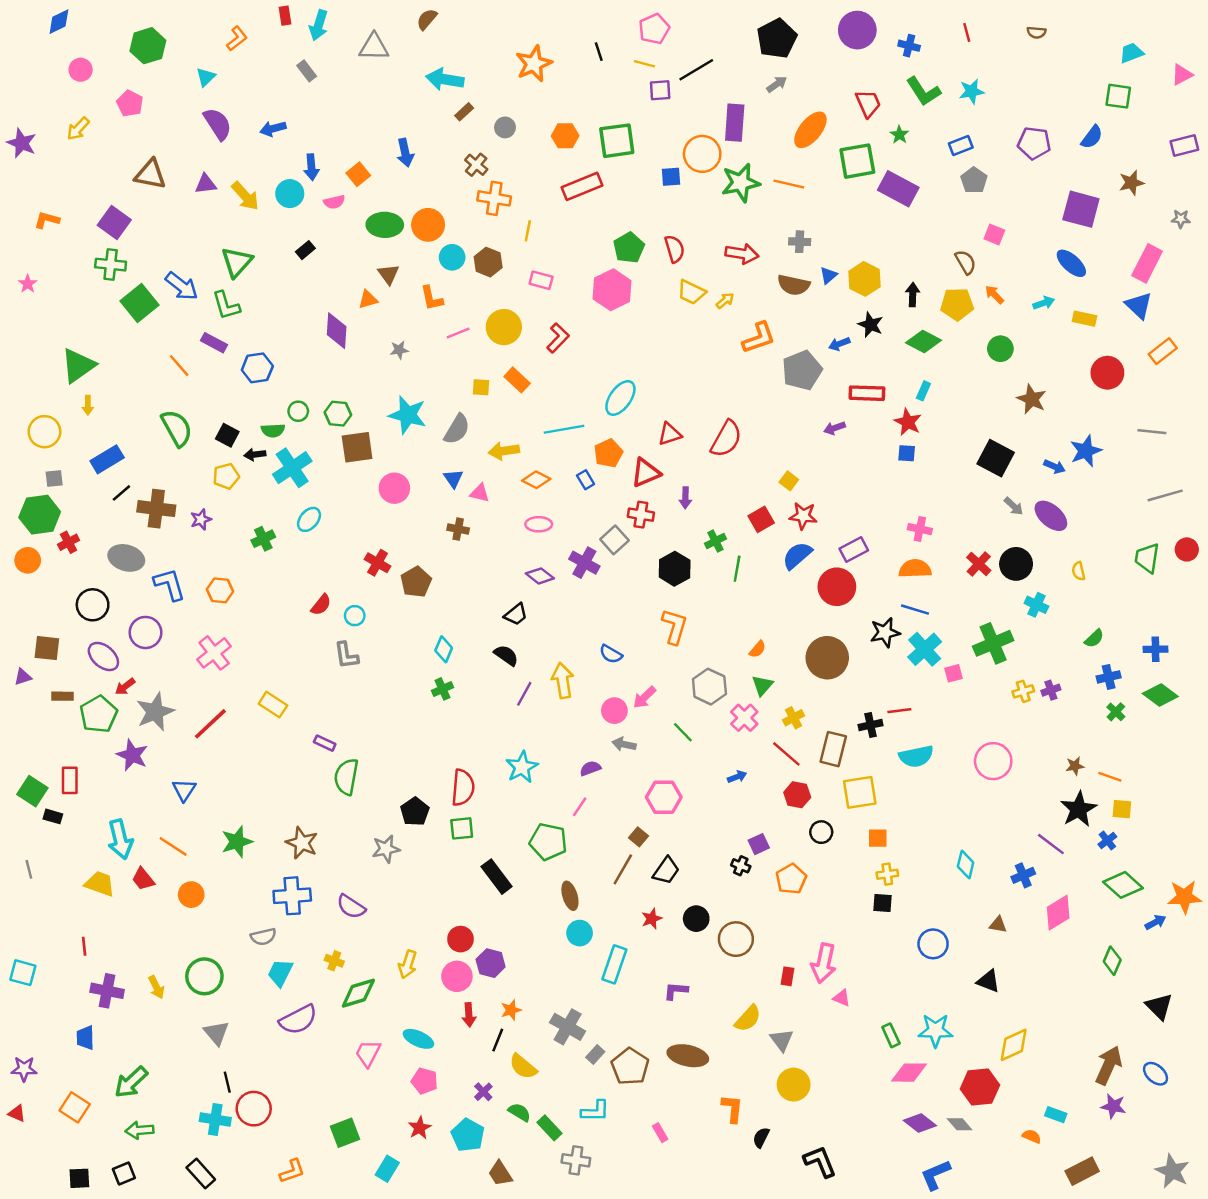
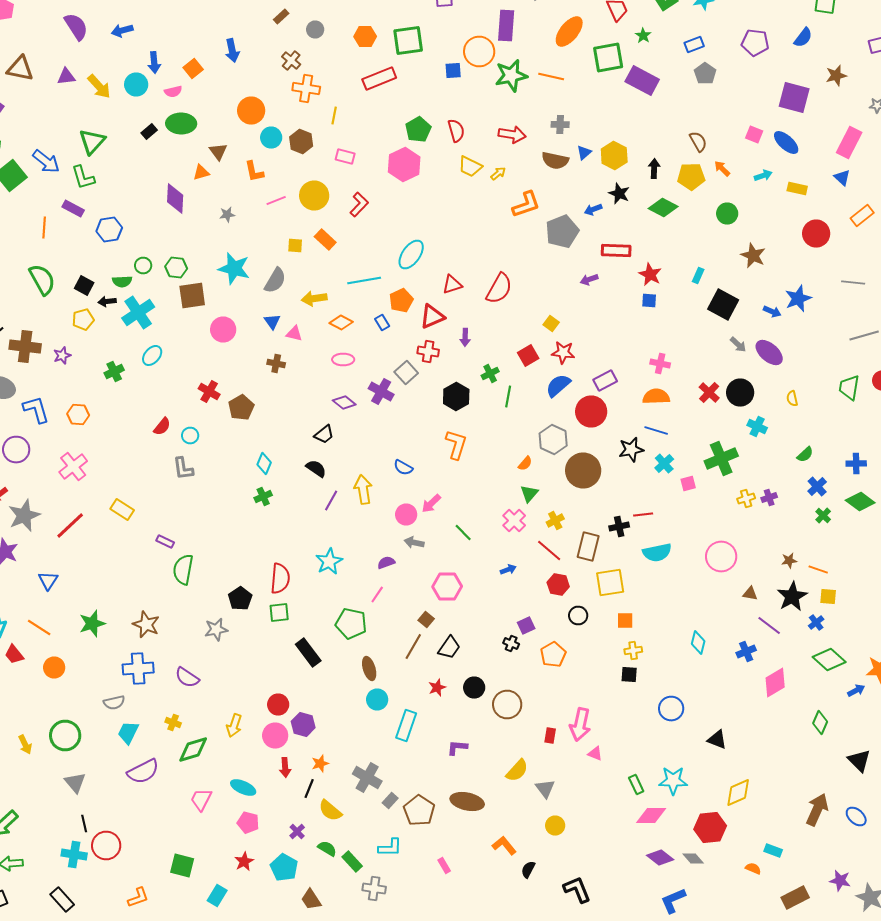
green ellipse: (385, 225) -> (181, 124), moved
pink square: (994, 234) -> (754, 134), moved
blue triangle: (1139, 305) -> (842, 178), size x0.7
orange line: (179, 366) -> (44, 228), turned 45
cyan rectangle: (923, 391) -> (698, 276), moved
cyan cross: (925, 649) -> (664, 464), size x0.7
blue cross: (1109, 677) -> (817, 486), turned -30
gray hexagon: (709, 687) -> (553, 440), moved
brown triangle: (998, 925) -> (750, 594), moved
yellow circle: (794, 1085) -> (555, 826), size x0.7
purple star: (1113, 1106) -> (840, 880), moved
orange L-shape: (732, 1109) -> (504, 846), turned -45
green square: (345, 1133) -> (182, 866), turned 35

